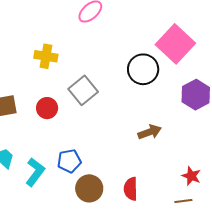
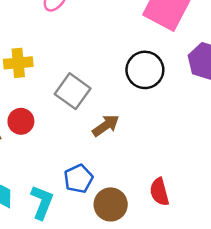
black circle: (143, 69) -> (145, 70), moved
red circle: (47, 108) -> (21, 121), moved
brown arrow: (150, 132) -> (106, 126), moved

